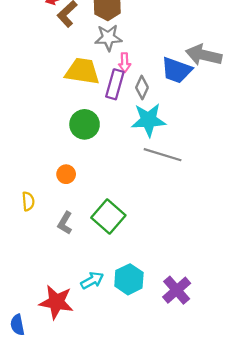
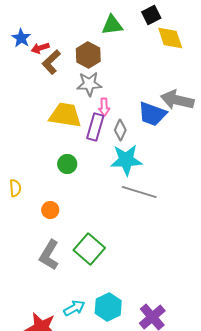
green circle: (85, 124) -> (67, 164), size x0.7
yellow semicircle: (28, 201) -> (15, 188), moved
gray L-shape: (65, 223) -> (49, 255), size x1.4

